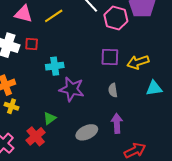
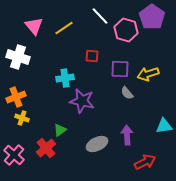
pink triangle: (24, 14) -> (34, 26), turned 36
red square: (32, 44) -> (92, 56), moved
cyan triangle: (154, 88) -> (164, 126), moved
gray semicircle: (113, 90) -> (127, 93), moved, turned -32

